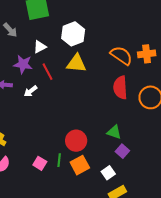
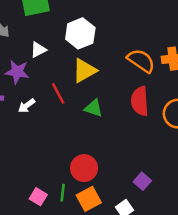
yellow triangle: (76, 63) -> (84, 71), turned -35
red line: (47, 72) -> (58, 93), moved
green triangle: (114, 132) -> (93, 108), moved

